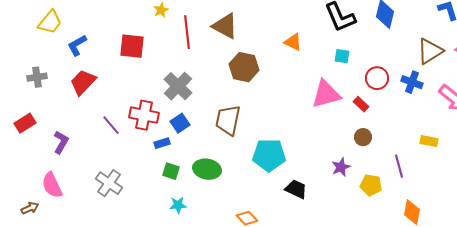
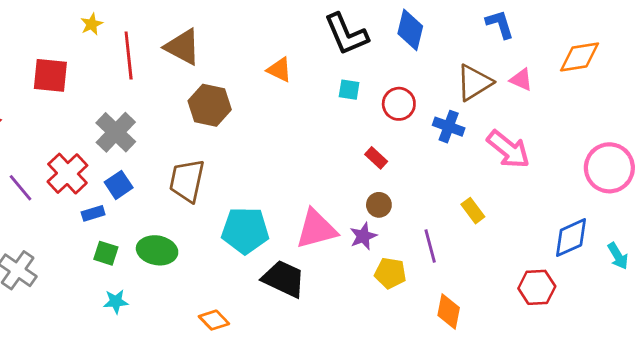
red circle: (377, 78) -> (399, 104), moved
pink triangle: (326, 94) -> (316, 229), moved
red cross: (144, 115) -> (67, 174), turned 36
yellow rectangle: (429, 141) -> (473, 211), turned 42
purple star: (341, 167) -> (363, 236), moved
black trapezoid: (296, 189) -> (284, 279), size x1.4

